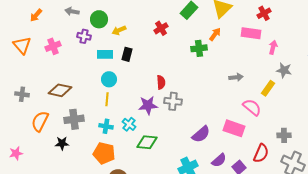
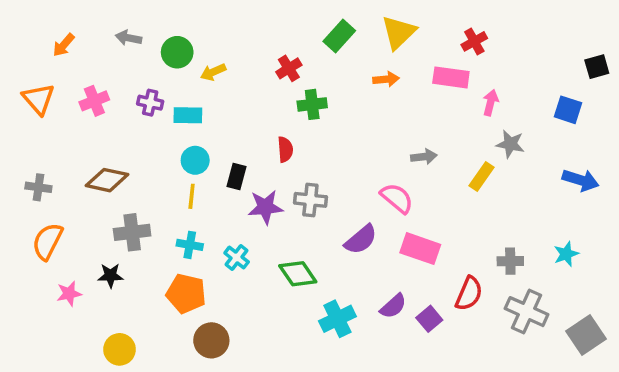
orange arrow: (215, 34) -> (386, 79), turned 48
purple cross: (84, 36) -> (150, 103), moved
green cross: (199, 48) -> (312, 104), moved
black rectangle: (127, 54) -> (237, 176), moved
red semicircle: (161, 82) -> (285, 149), moved
pink semicircle: (252, 107) -> (397, 198), moved
orange semicircle: (40, 121) -> (47, 241), moved
cyan cross: (129, 124) -> (237, 258), moved
purple semicircle: (201, 134) -> (361, 240), moved
green diamond: (147, 142) -> (298, 274), moved, turned 50
pink star: (16, 153) -> (69, 294), moved

